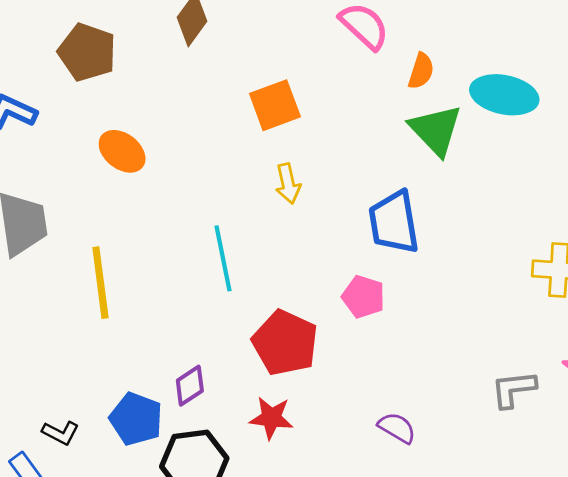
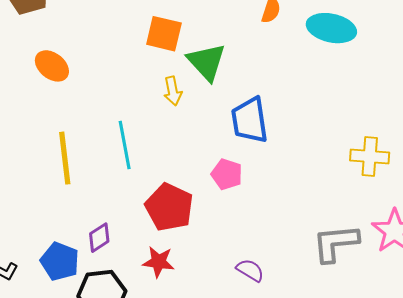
orange square: (275, 105) -> (164, 34), turned 33
green triangle: (436, 130) -> (207, 62), moved
yellow line: (100, 283) -> (65, 158), moved
gray L-shape: (514, 389) -> (336, 243), size x1.4

